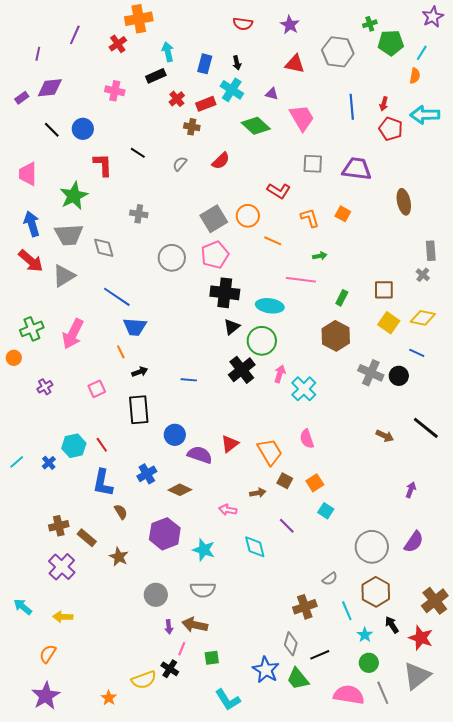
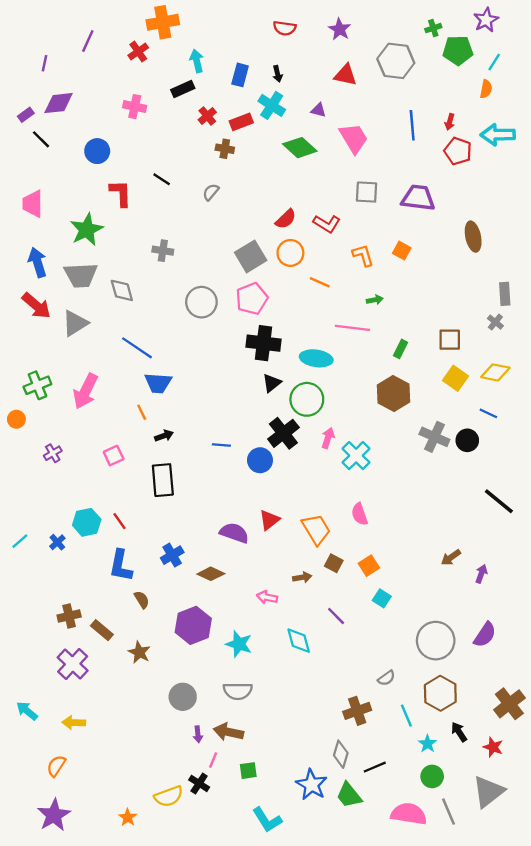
purple star: (433, 17) -> (486, 20), moved
black line: (52, 130) -> (41, 139), moved
red semicircle: (221, 161) -> (286, 219), moved
blue circle: (175, 435) -> (260, 460), moved
brown arrow: (385, 436) -> (451, 557), moved, turned 120
red star: (421, 638) -> (493, 747), size x0.7

